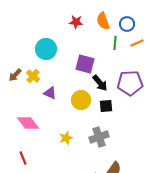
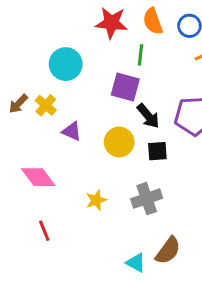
red star: (76, 22) -> (111, 23), size x1.5
green line: (115, 43) -> (141, 55), moved
red line: (23, 158) -> (44, 231), moved

